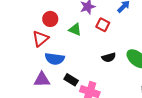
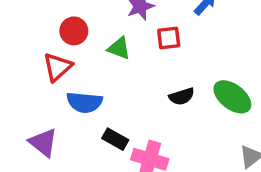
red square: (103, 25) -> (169, 38), turned -32
purple triangle: (42, 80) -> (43, 143), moved, turned 42

